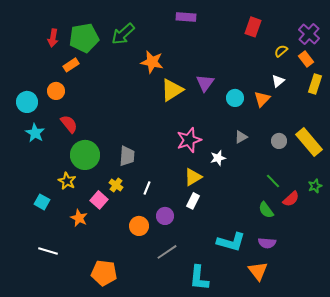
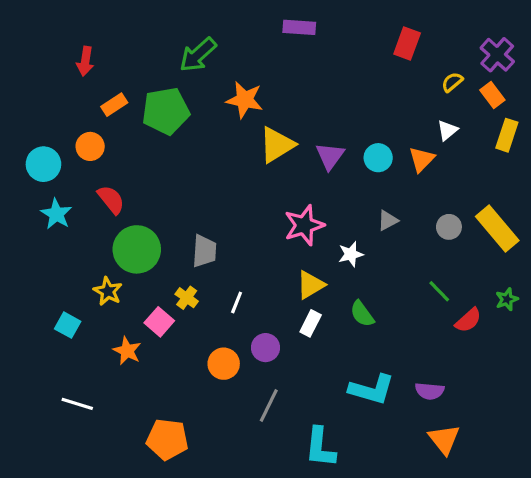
green pentagon: (84, 38) -> (166, 111), moved
purple triangle: (205, 83) -> (330, 156), moved
green semicircle: (266, 210) -> (362, 314), moved
gray line: (167, 252) -> (269, 405), turned -30
orange triangle: (258, 271) -> (444, 439), moved

